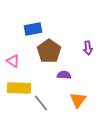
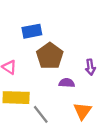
purple arrow: (88, 48) -> (90, 67), moved

